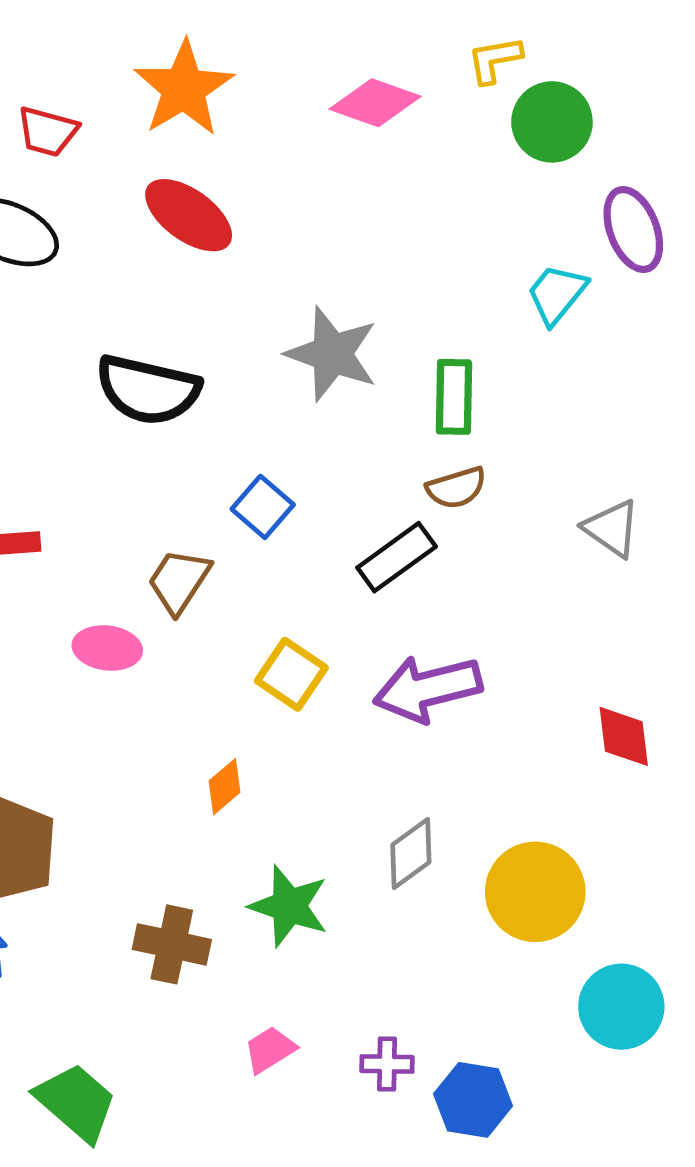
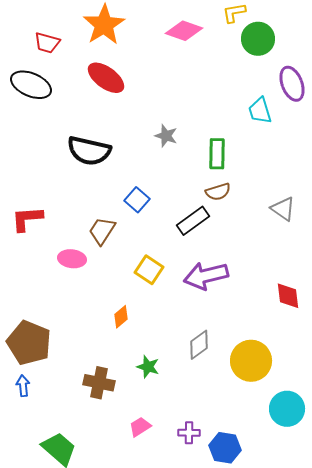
cyan trapezoid: (557, 294) -> (260, 111), turned -56
gray star: (332, 354) -> (166, 136), size x0.6
green star: (289, 906) -> (148, 367), size x0.7

